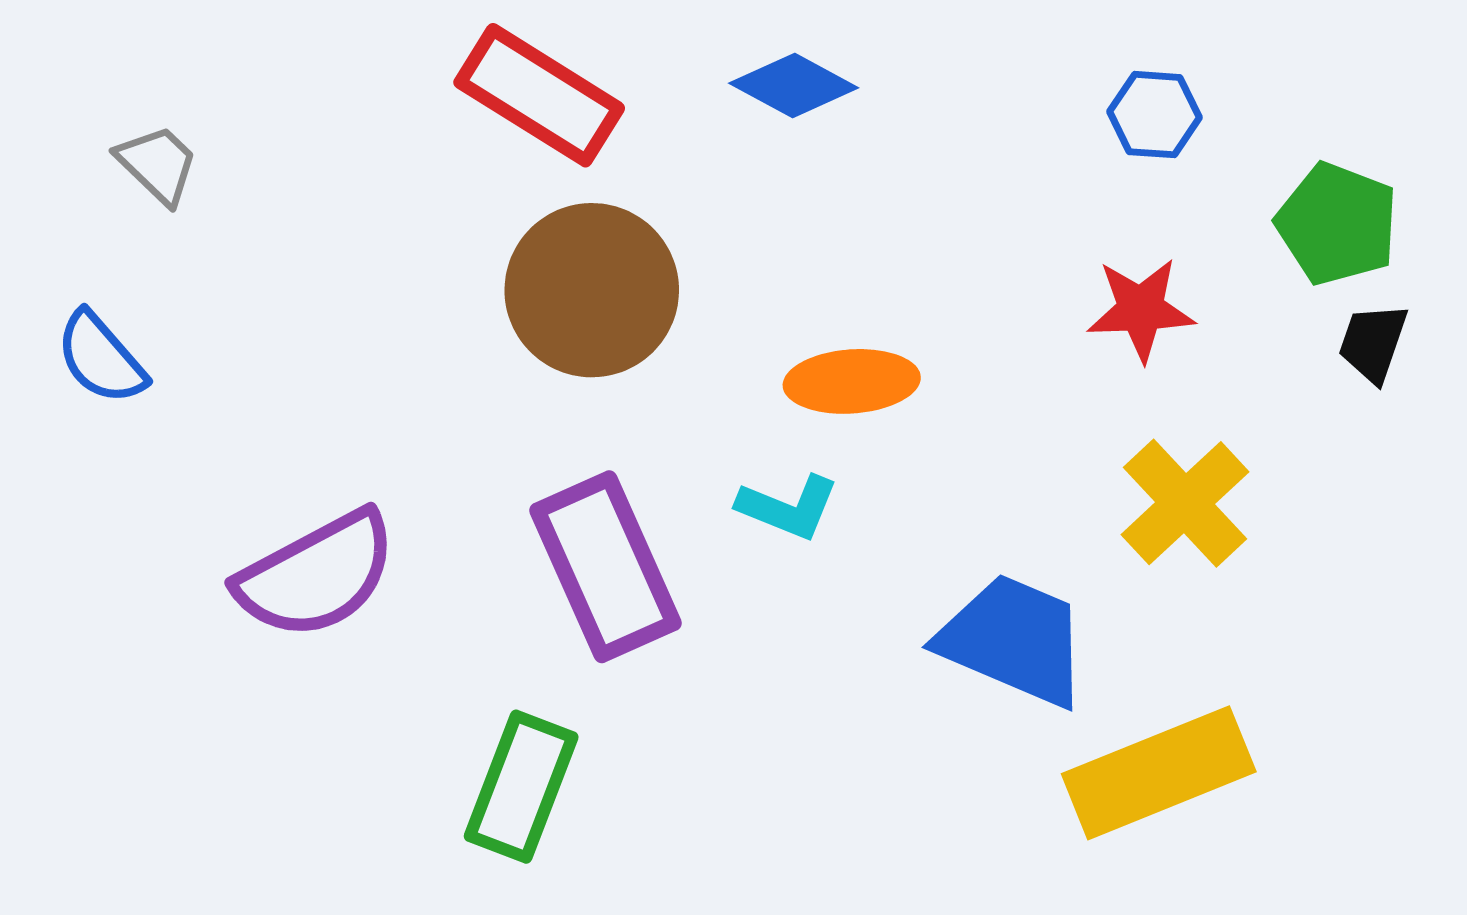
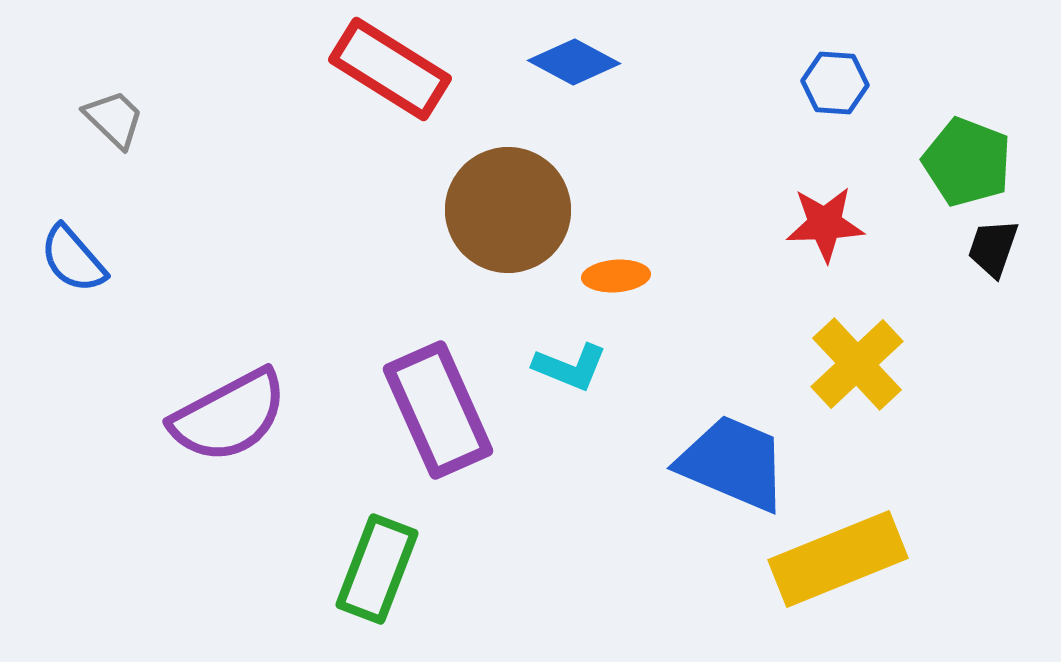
brown circle: (592, 290) -> (508, 210), moved
orange ellipse: (852, 381) -> (616, 276), size x0.7

